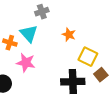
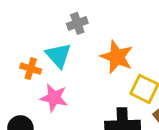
orange star: (69, 35) -> (117, 57), size x1.6

